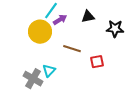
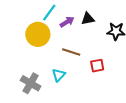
purple arrow: (60, 20) -> (67, 22), moved
cyan triangle: (49, 71) -> (59, 75), moved

